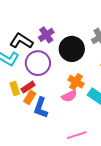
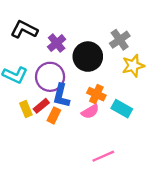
black L-shape: (21, 41) -> (24, 30), moved
orange rectangle: (30, 97) -> (54, 115), moved
blue L-shape: (41, 108) -> (61, 96), moved

